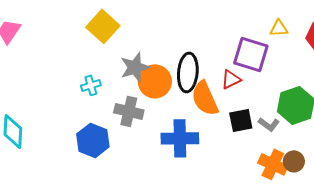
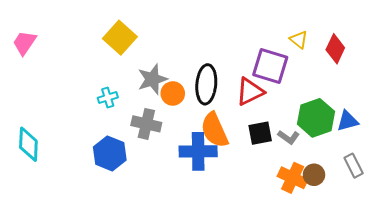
yellow triangle: (279, 28) -> (299, 40), turned 42
red triangle: (231, 79) -> (250, 91), size x1.4
orange circle: (155, 81) -> (173, 93), size x0.7
orange semicircle: (205, 98) -> (214, 130), moved

